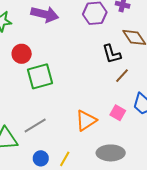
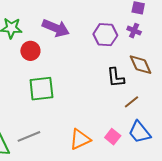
red circle: (22, 54) -> (30, 51), moved
brown line: (122, 76) -> (132, 102), moved

